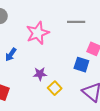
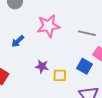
gray line: (76, 22) -> (87, 33), moved
yellow square: (55, 88) -> (60, 75), moved, turned 32

